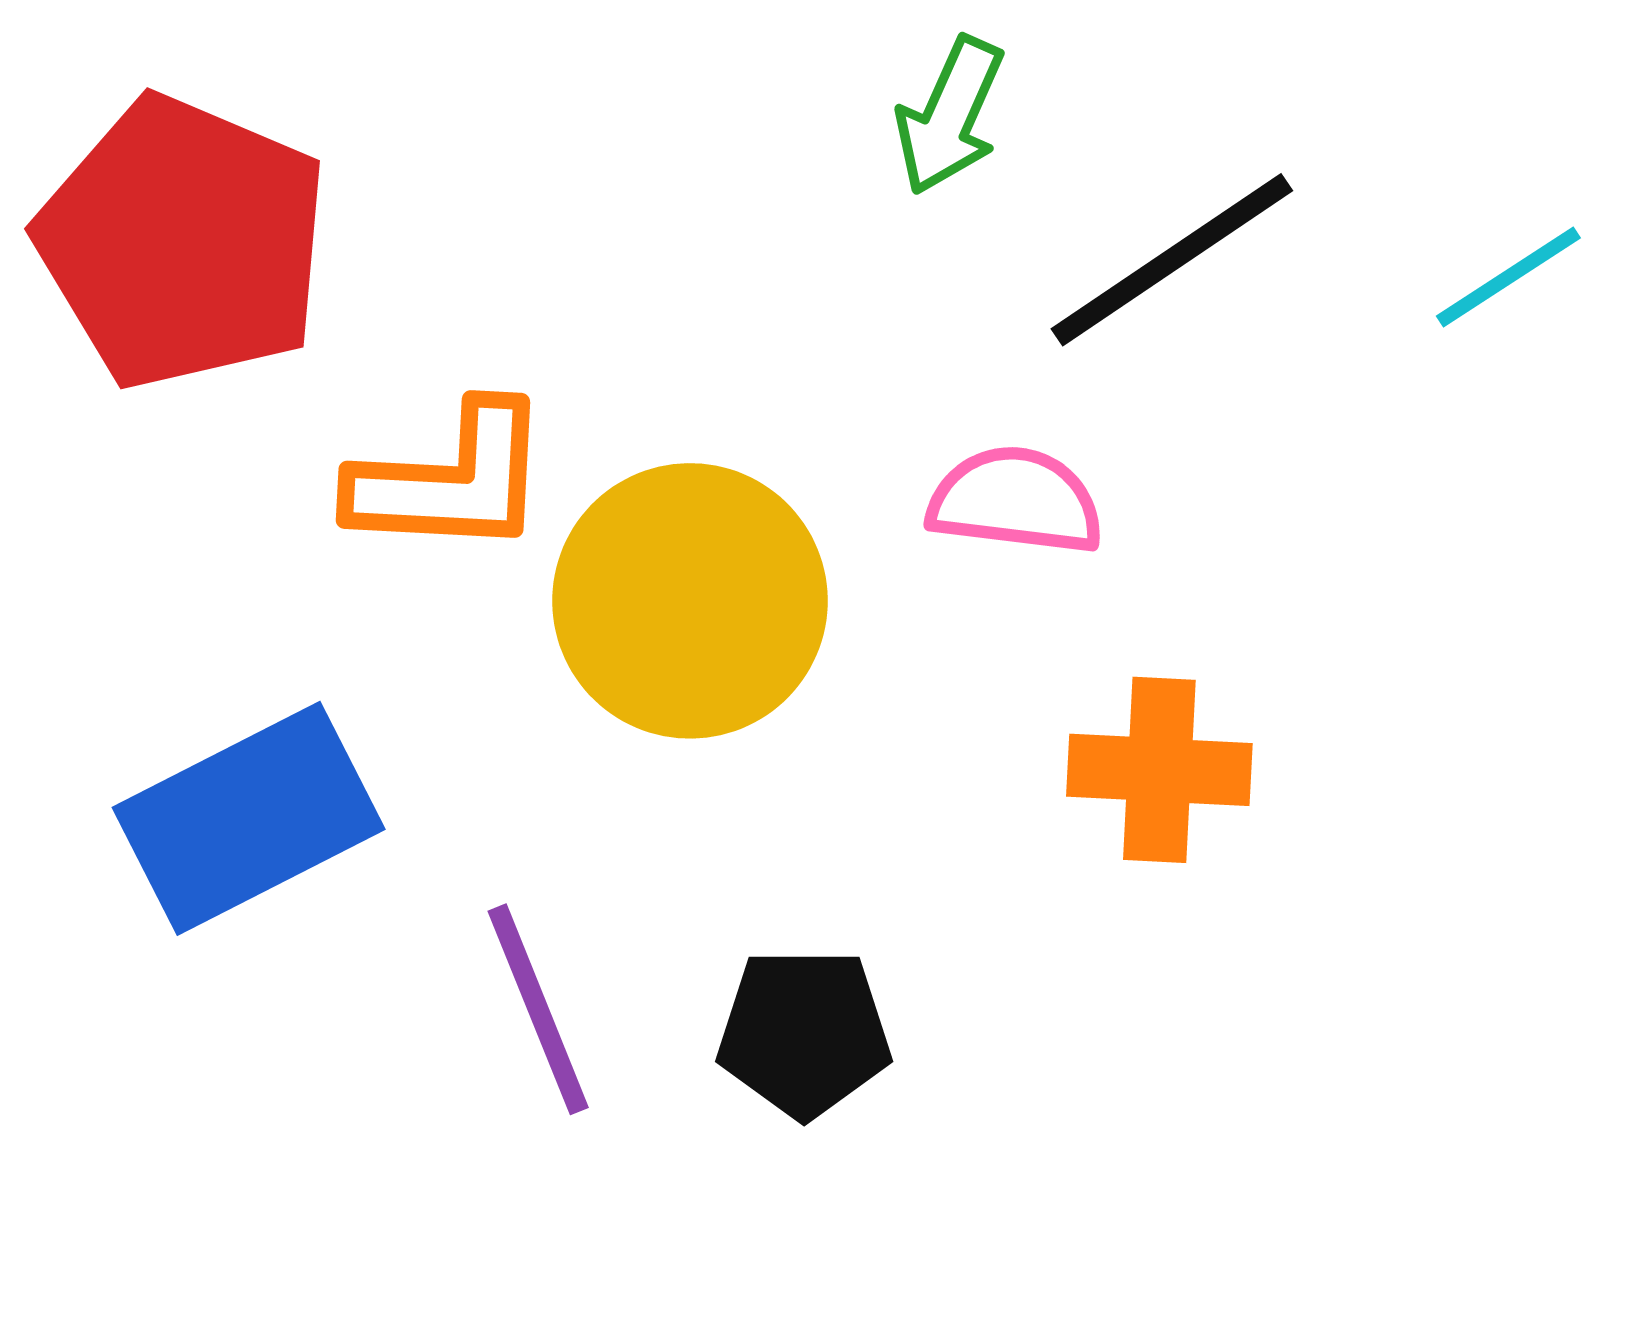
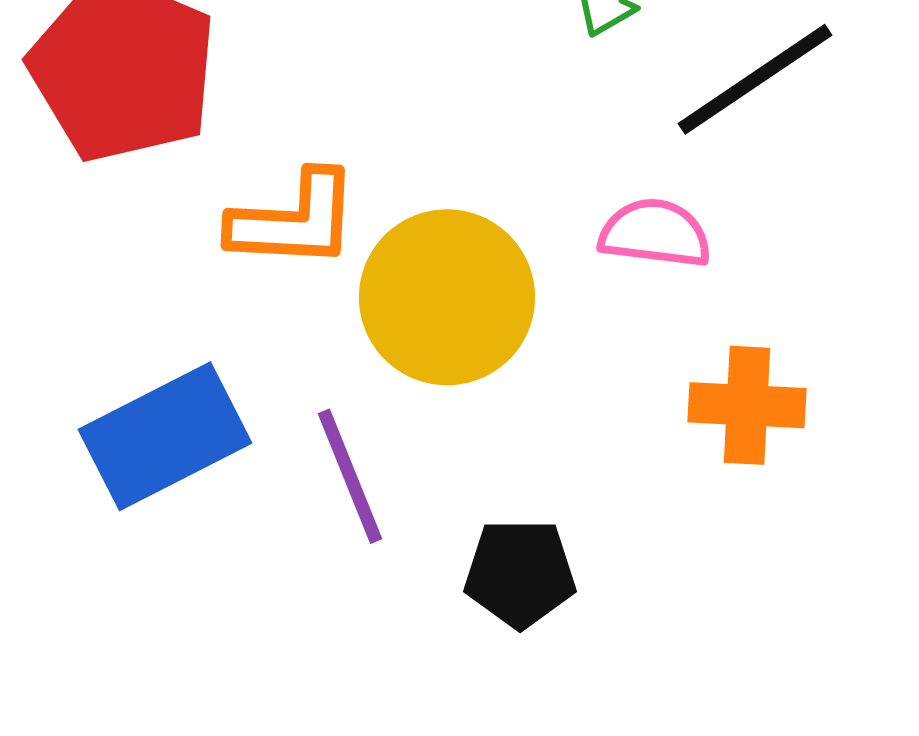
purple line: (538, 1009) -> (350, 476), moved

